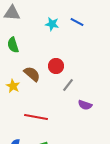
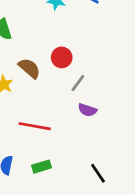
purple semicircle: (85, 105) -> (87, 110), moved

